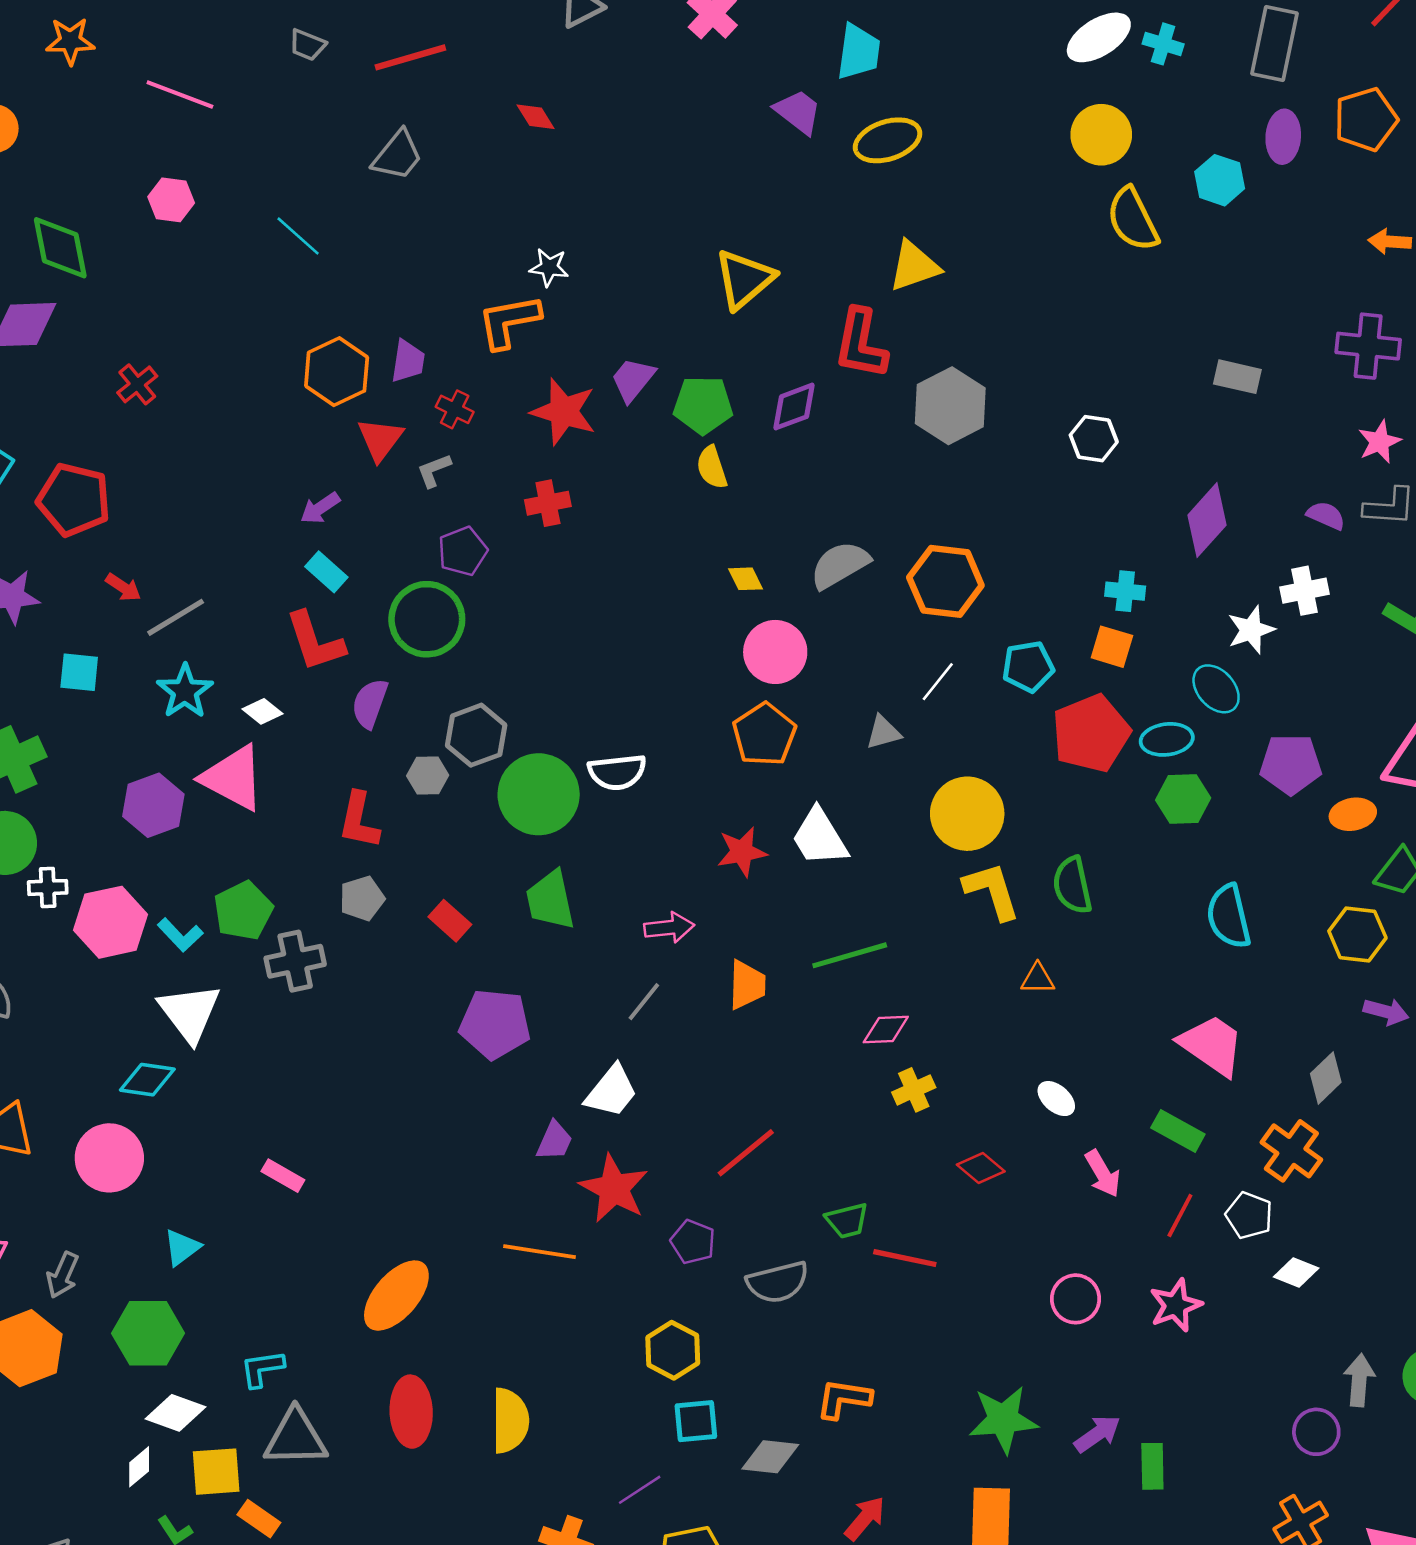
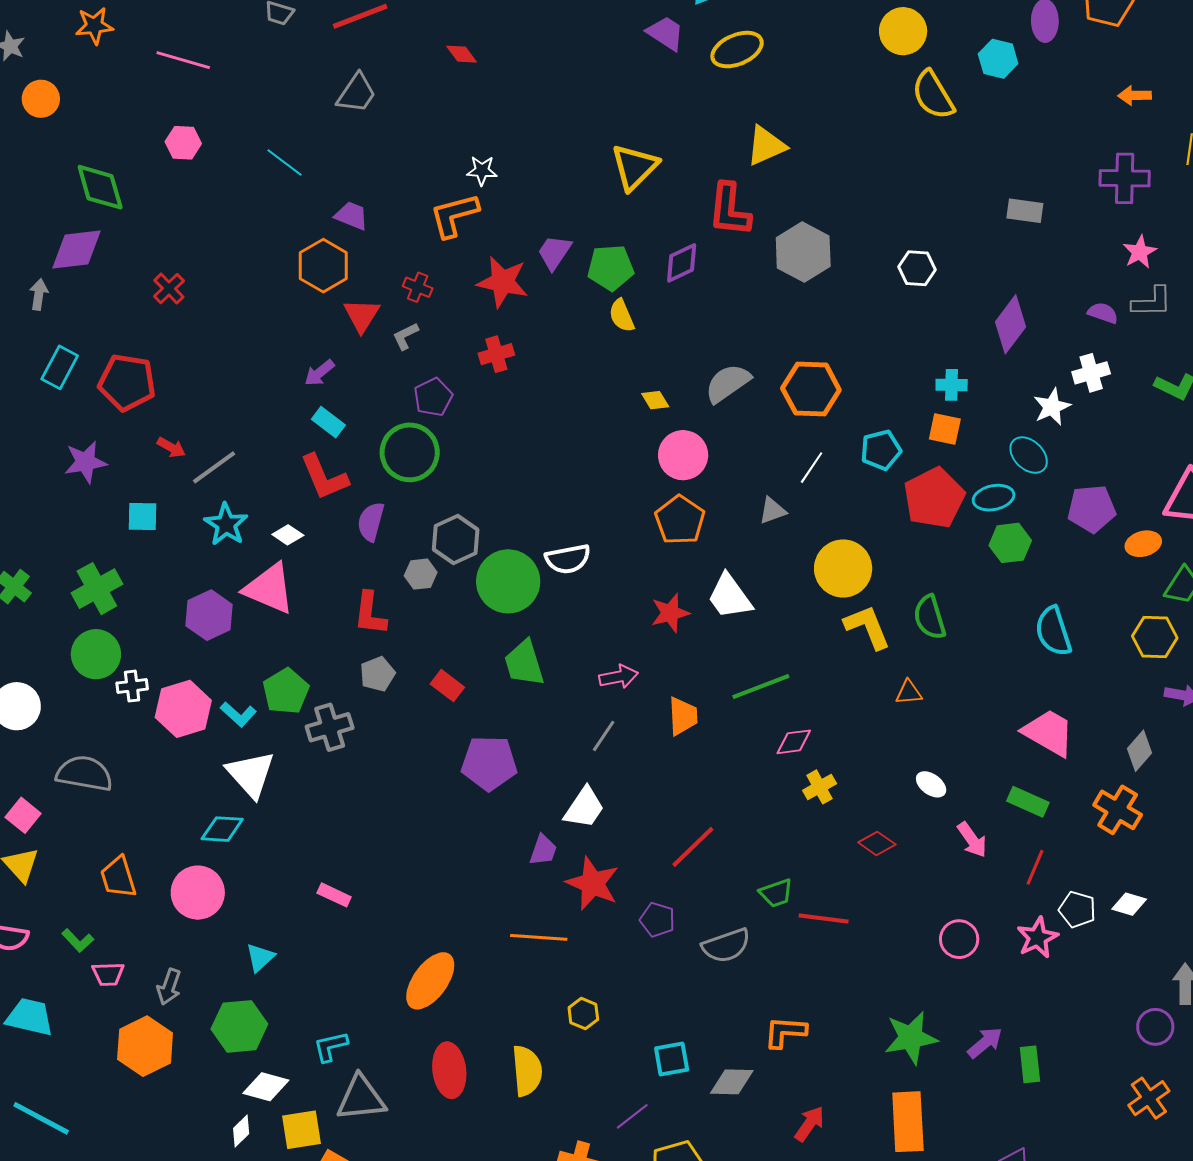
purple trapezoid: (408, 361) -> (351, 216), moved, turned -72
white pentagon: (1249, 1215) -> (1077, 909), moved
yellow hexagon: (673, 1350) -> (583, 1013), moved, size x0.7

